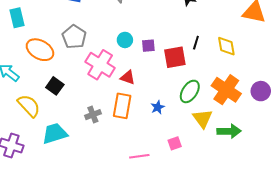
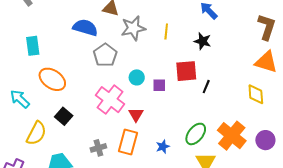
gray pentagon: (74, 37) -> (105, 55), moved
yellow diamond: (226, 46) -> (256, 94), moved
red square: (175, 57) -> (186, 71), moved
red triangle: (128, 77) -> (136, 115), turned 35
yellow semicircle: (29, 106) -> (36, 133), turned 65

